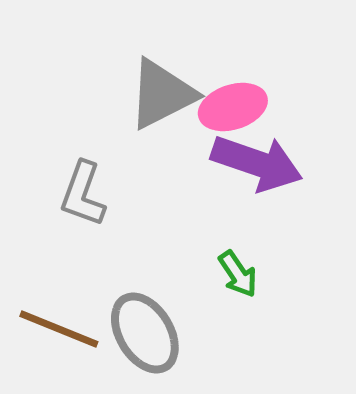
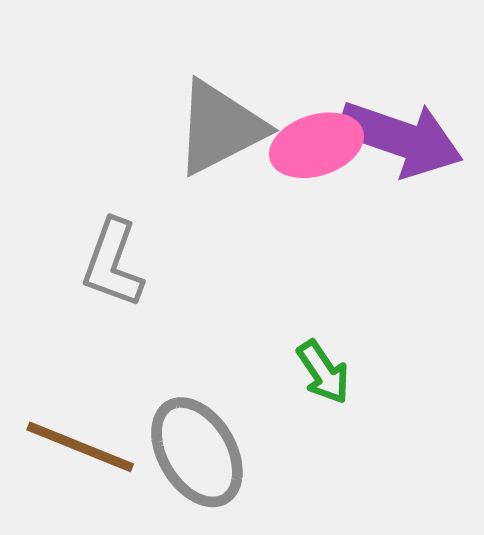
purple arrow: (257, 163) -> (401, 138), moved

